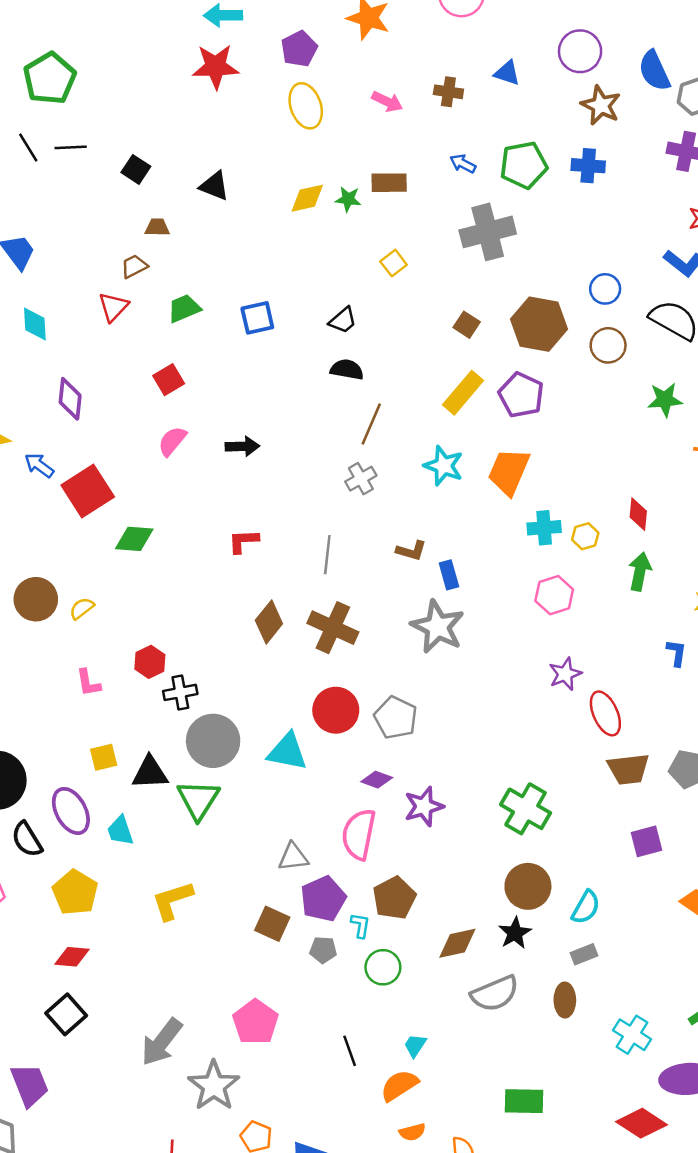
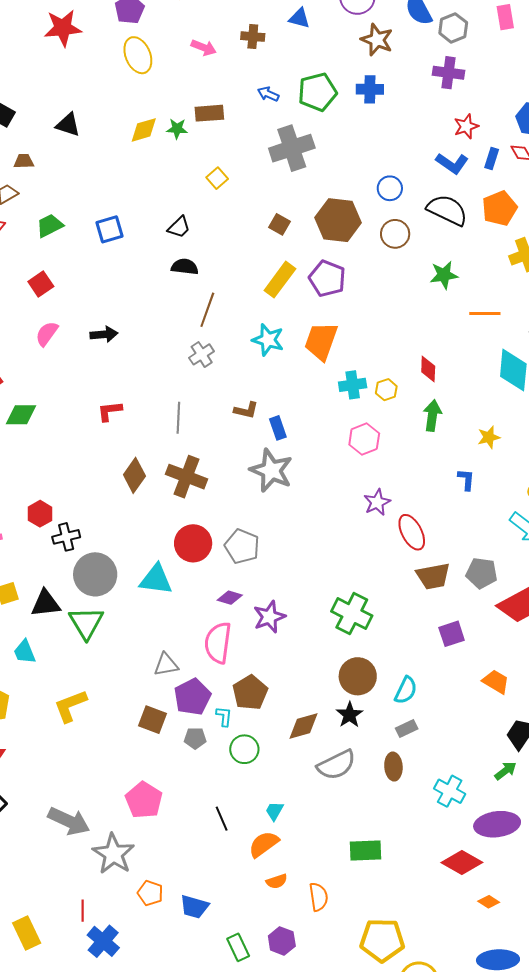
gray arrow: (162, 1042) -> (69, 821), turned -99

